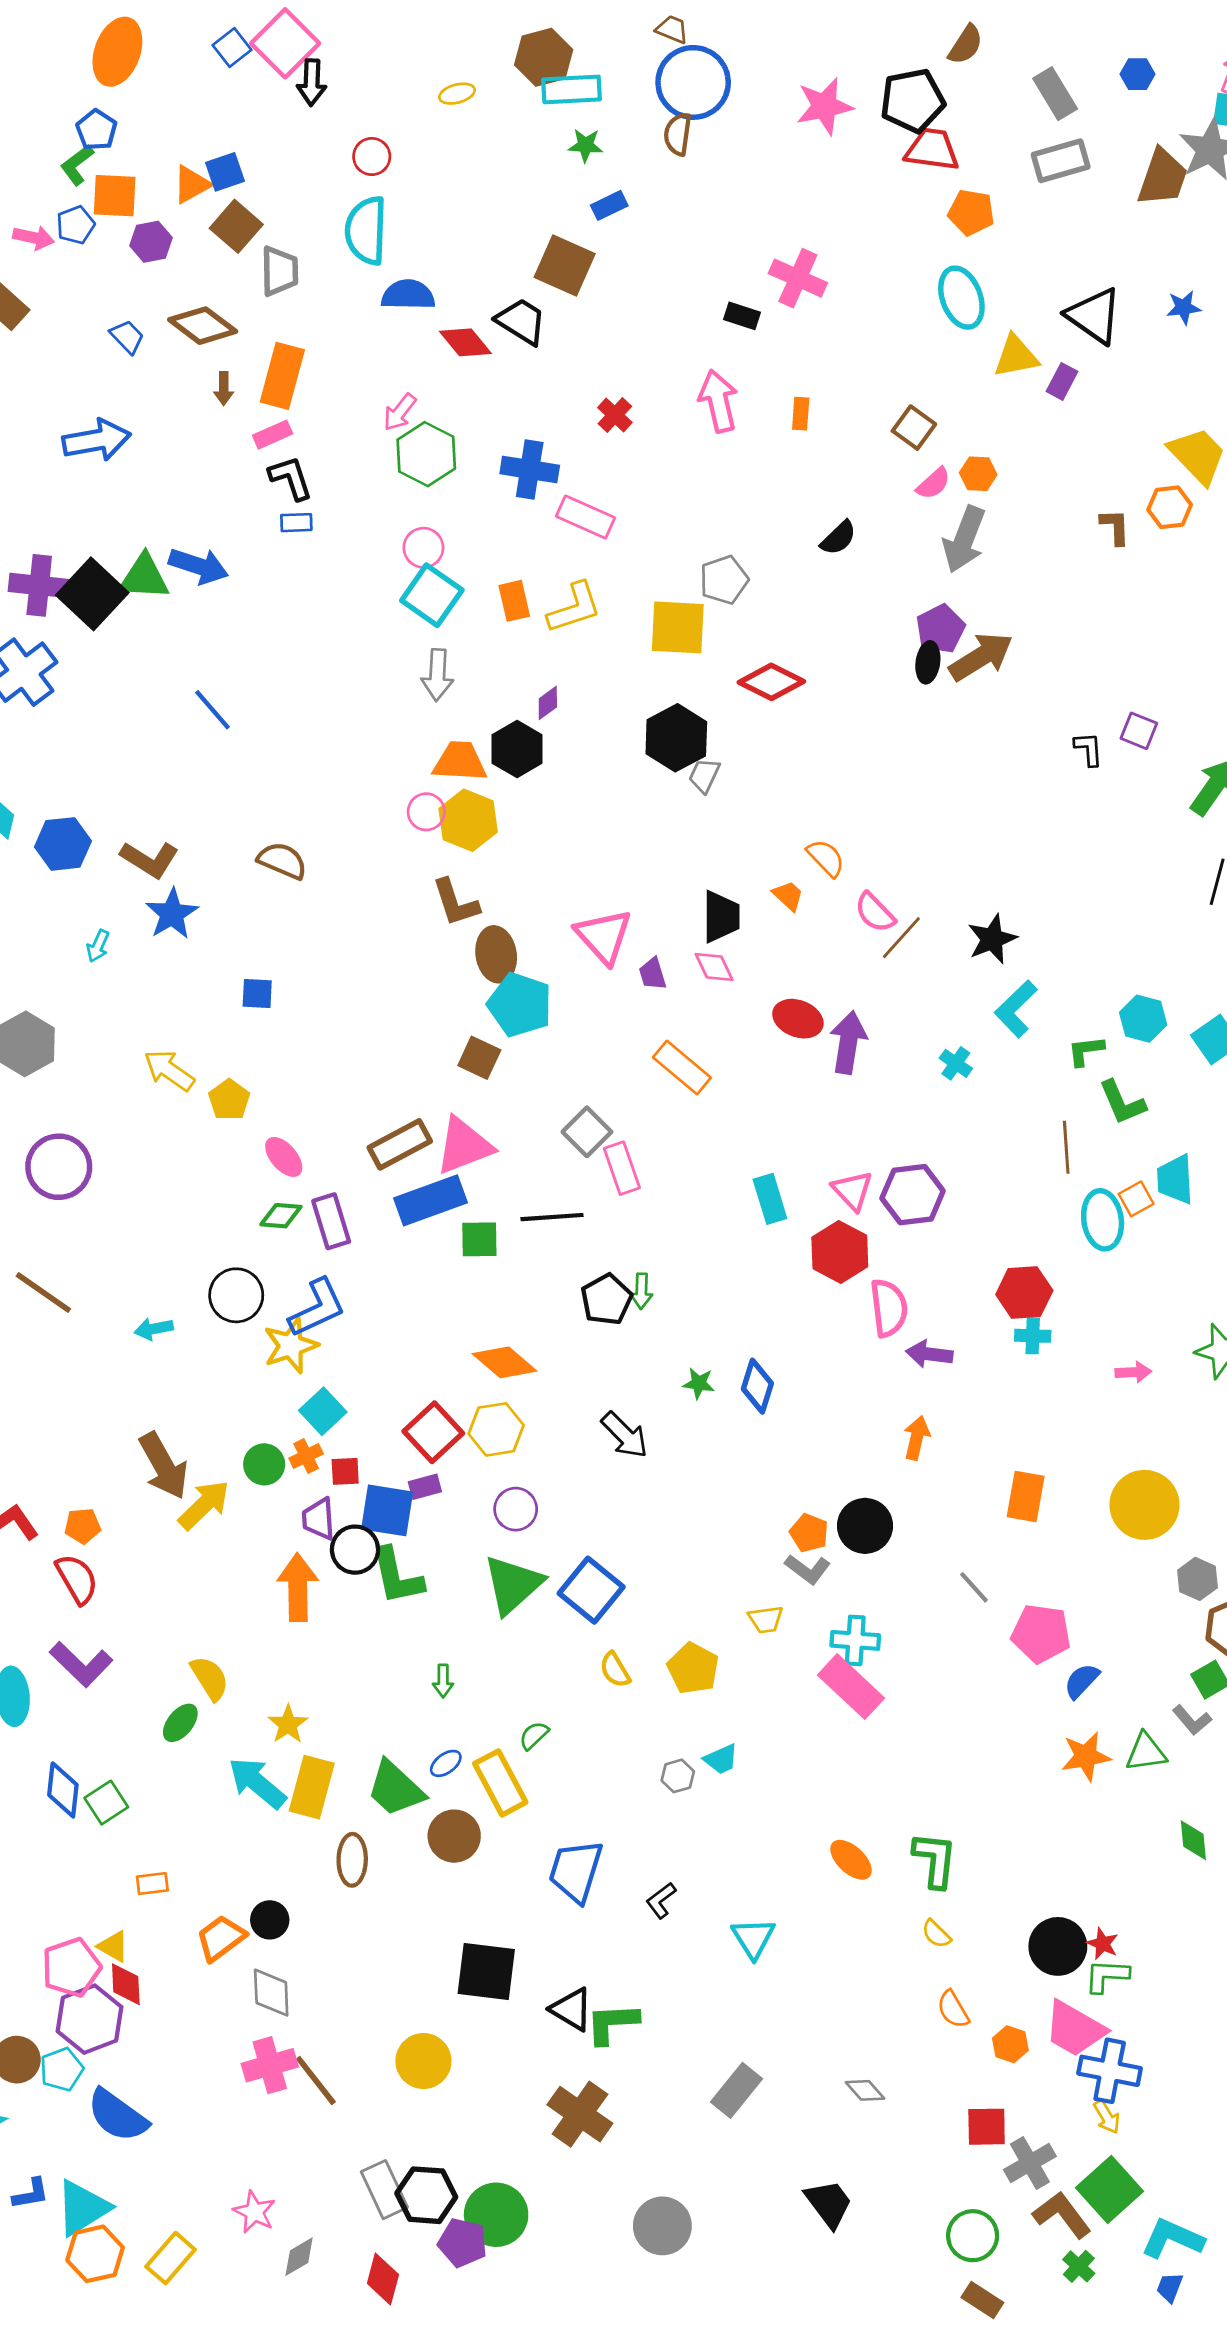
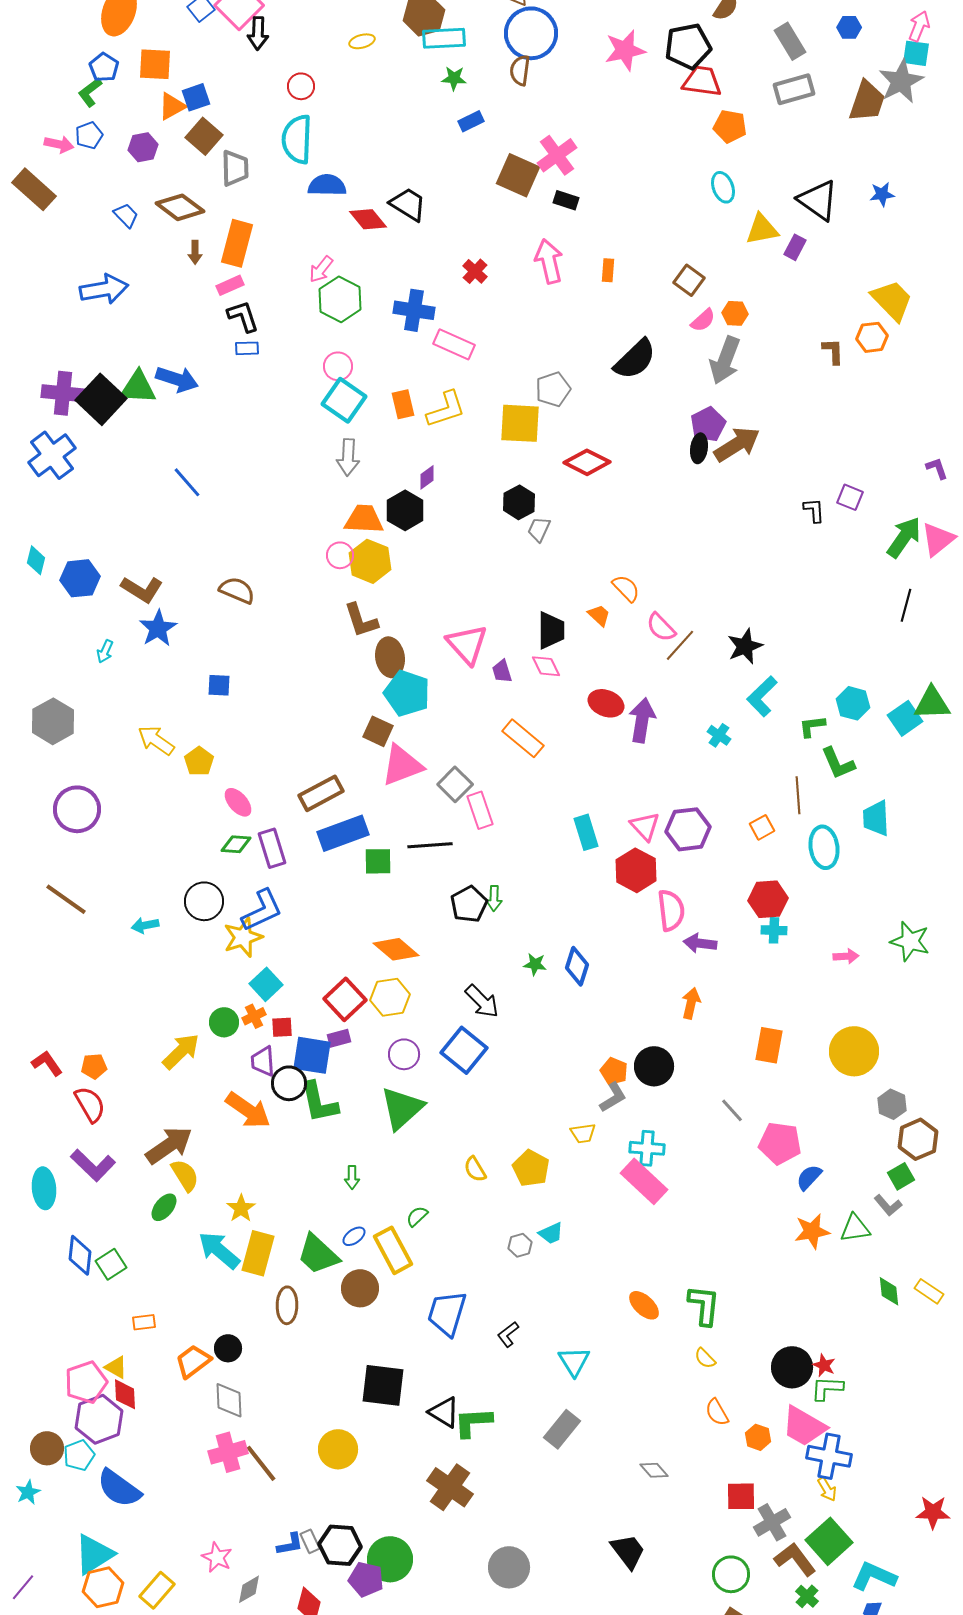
orange square: (115, 196) -> (155, 64), moved
brown square: (565, 265) -> (518, 175), moved
pink cross: (798, 278) -> (557, 155), moved, turned 30
cyan ellipse: (961, 298) -> (723, 187), size x0.7
black semicircle: (838, 538) -> (635, 359), size x1.6
black hexagon: (676, 738) -> (519, 502), size x0.7
pink triangle: (464, 1146) -> (402, 765), moved
orange square: (1136, 1199) -> (762, 827), moved
brown arrow: (164, 1466) -> (169, 1145), moved, turned -96
gray L-shape: (808, 1569) -> (613, 1097), turned -68
orange arrow: (298, 1587) -> (248, 1110), turned 126
blue square: (591, 1590) -> (464, 1050), moved
gray rectangle: (736, 2090) -> (562, 1429), moved
gray rectangle: (384, 2190) -> (310, 1541), size x0.6
blue L-shape: (31, 2194) -> (290, 1544), moved

